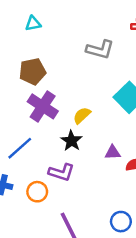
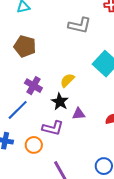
brown pentagon: (32, 71) -> (25, 46), turned 30
purple cross: (43, 106) -> (33, 86), moved, size x0.7
purple triangle: (113, 152) -> (79, 114), moved

